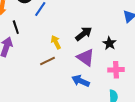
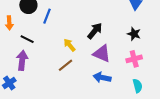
black line: (16, 27) -> (27, 39), turned -32
black star: (109, 43) -> (134, 34), moved

